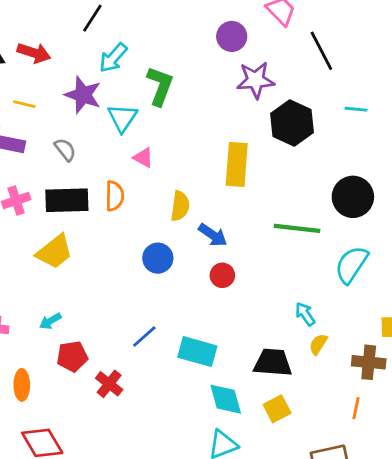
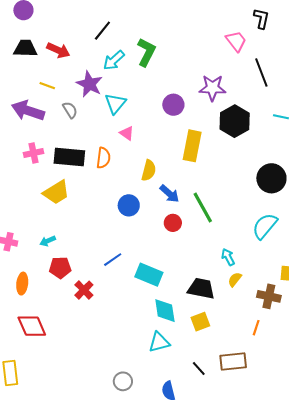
purple circle: (232, 36) -> (173, 105), moved
green L-shape: (160, 86) -> (146, 52), moved
gray semicircle: (65, 150) -> (70, 110), moved
green line: (297, 228) -> (203, 208), moved, turned 48

